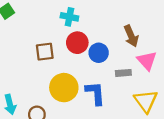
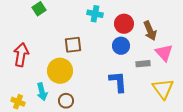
red circle: (77, 43) -> (124, 24), moved
yellow circle: (64, 88) -> (60, 71), moved

